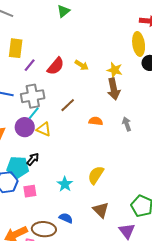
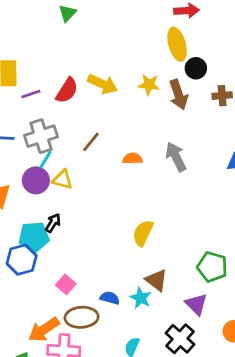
purple line: (30, 65) -> (31, 94), turned 40
yellow arrow: (82, 65) -> (103, 84), size x1.5
brown arrow: (114, 89) -> (178, 95), moved
gray arrow: (127, 124) -> (176, 157), size x1.5
cyan star: (65, 184) -> (141, 298), moved
pink square: (30, 191) -> (66, 284), moved, turned -32

